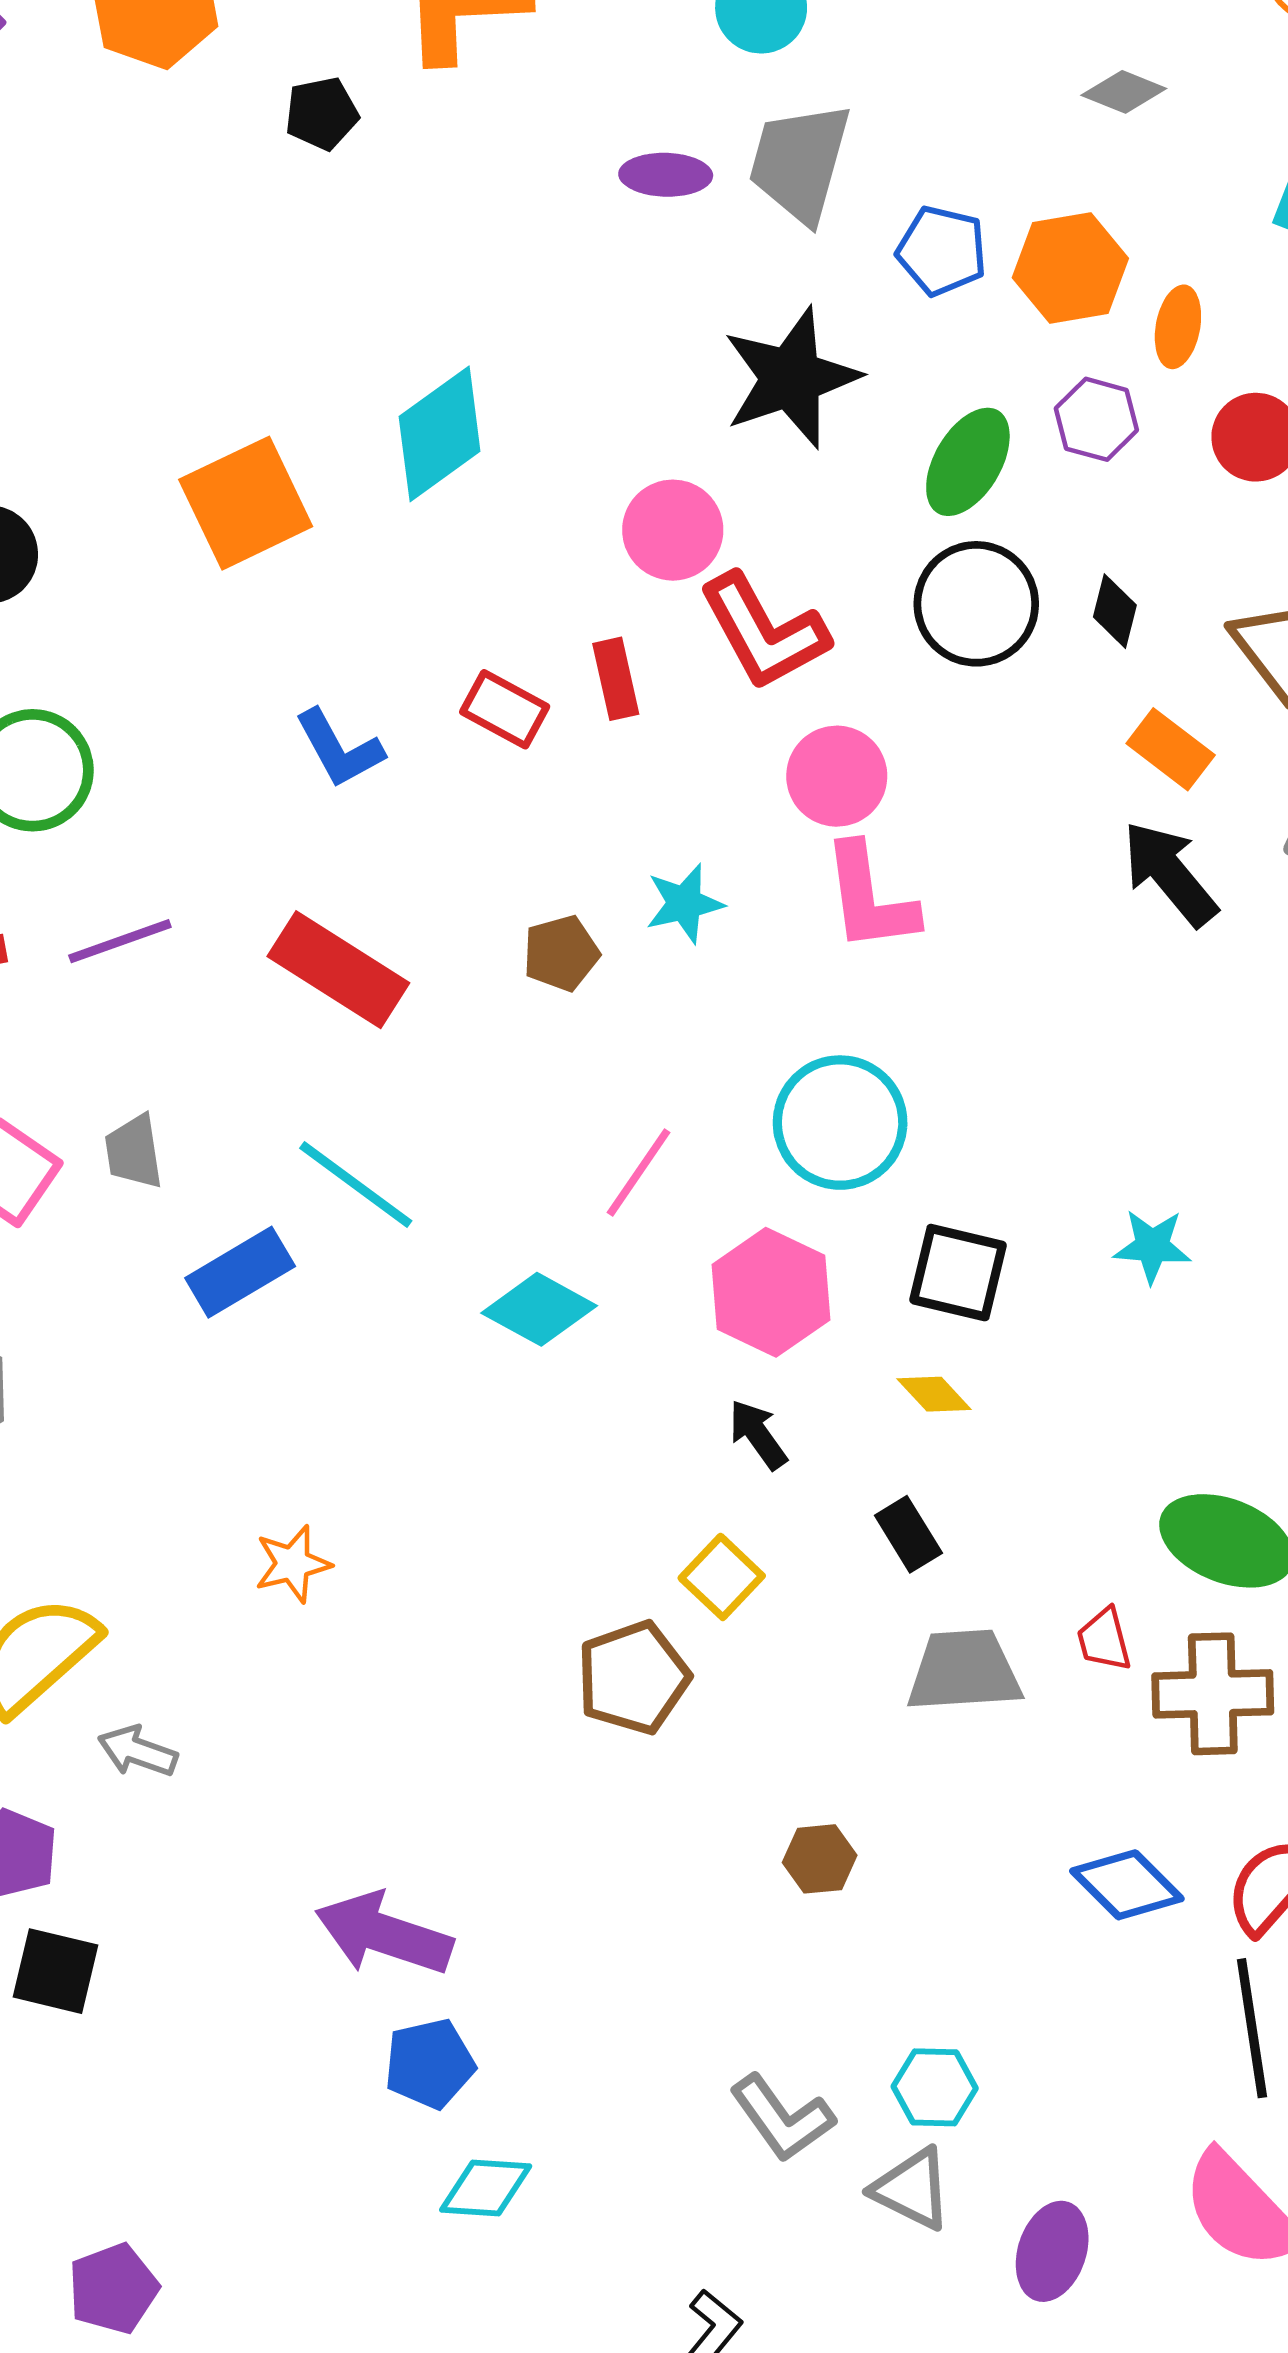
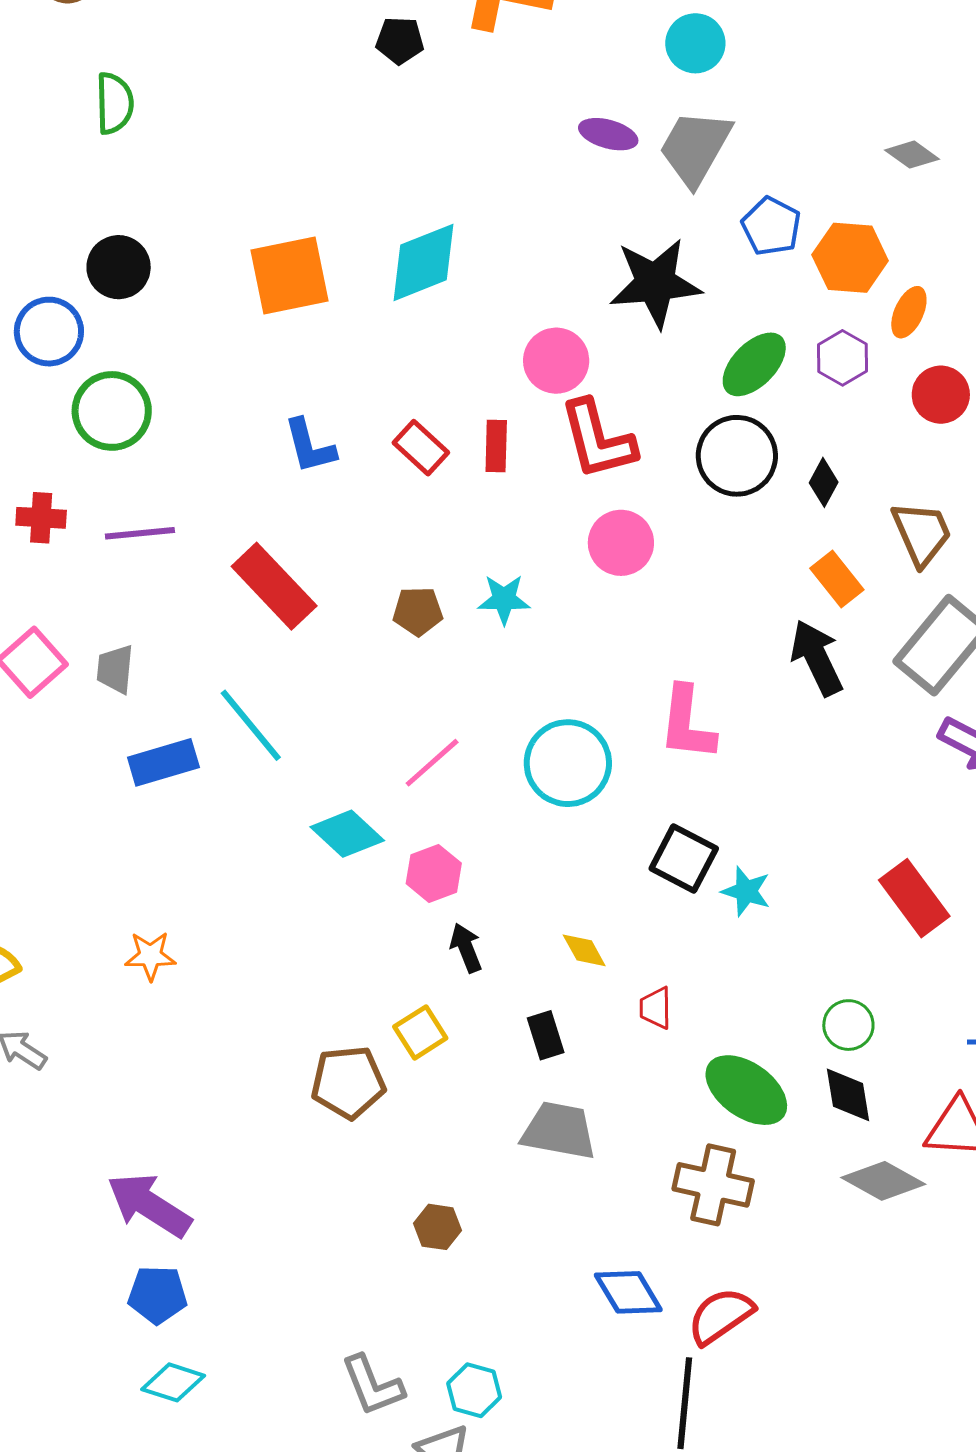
pink L-shape: (870, 898) -> (687, 723), moved
black square: (958, 1273) -> (684, 859), moved
pink hexagon: (771, 1292) -> (434, 873), moved, size x0.7
red trapezoid: (1104, 1640) -> (656, 1008), moved

